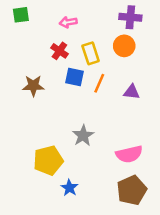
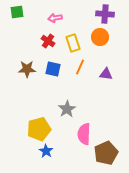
blue square: (74, 77) -> (53, 69), moved
pink semicircle: (129, 154) -> (84, 134), moved, turned 105
blue star: (69, 188) -> (46, 151), moved

